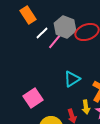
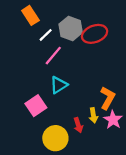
pink line: (56, 40) -> (53, 56), moved
cyan triangle: (72, 79) -> (59, 85), moved

